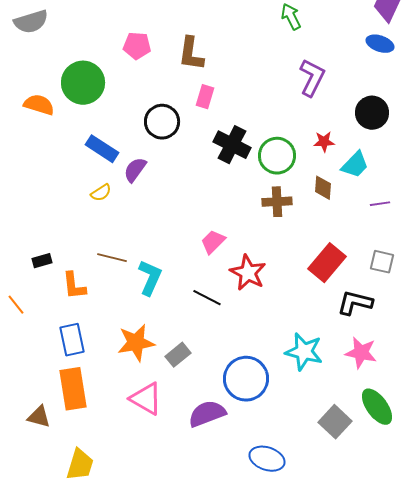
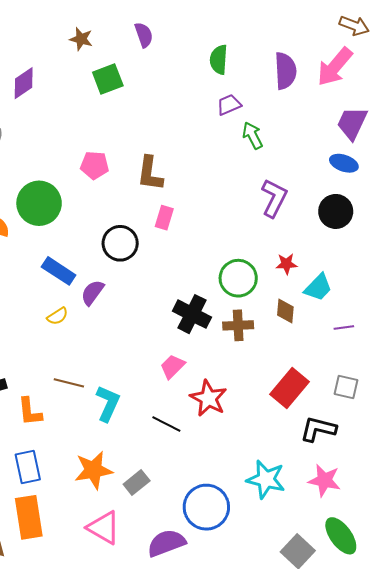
black circle: (372, 113) -> (336, 211), moved
black cross: (232, 145) -> (192, 314), moved

